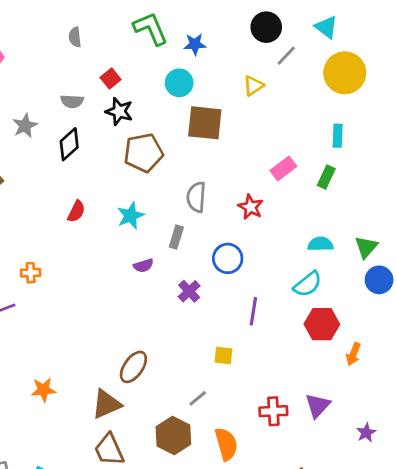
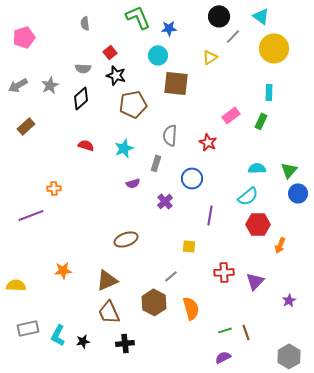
red semicircle: (76, 211) -> (86, 145), turned -98
brown ellipse: (133, 367) -> (126, 239), moved, turned 35
red cross: (273, 411) -> (224, 272), moved

